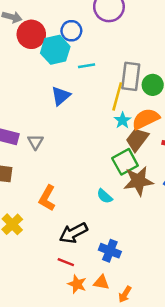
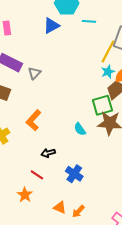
blue triangle: (61, 96) -> (51, 26), moved
black arrow: (73, 233) -> (48, 153), size x0.6
orange triangle: (101, 282) -> (60, 207), moved
orange star: (77, 284) -> (25, 195), moved

